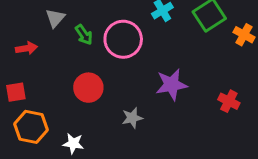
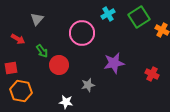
green arrow: (84, 35) -> (42, 51), moved
red arrow: (26, 48) -> (18, 39), turned 40
white star: (73, 143) -> (66, 102), moved

